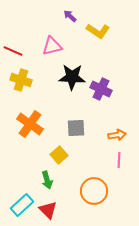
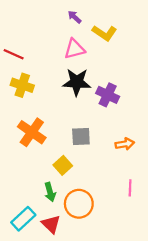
pink triangle: (52, 46) -> (75, 49), moved
pink line: (119, 160) -> (130, 188), moved
orange circle: (94, 191) -> (79, 204), moved

